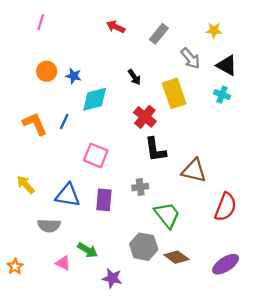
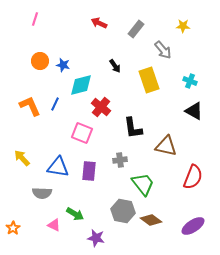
black triangle: (227, 65) -> (194, 111), moved
red cross: (145, 117) -> (101, 107), moved

